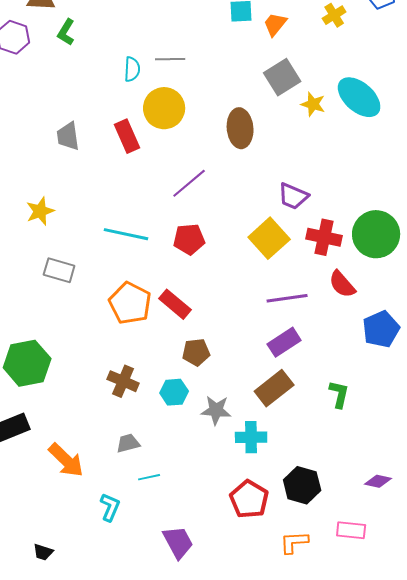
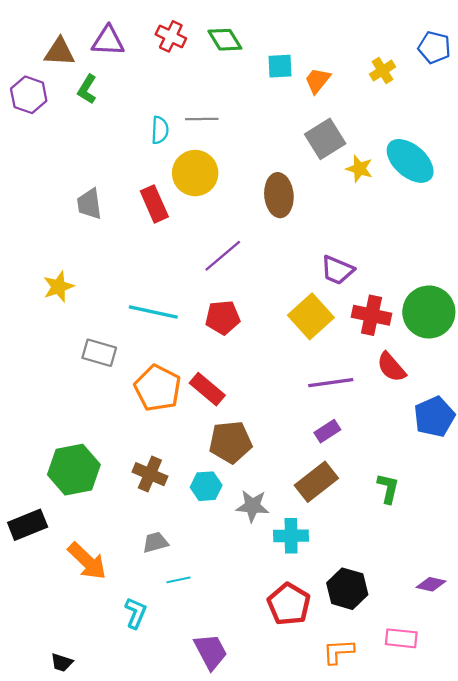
gray rectangle: (59, 270) -> (99, 353), moved
purple rectangle: (284, 342) -> (327, 431), size x0.7
brown pentagon: (196, 352) -> (230, 442), size x1.4
green hexagon: (27, 363) -> (74, 470), moved

